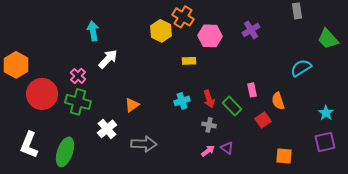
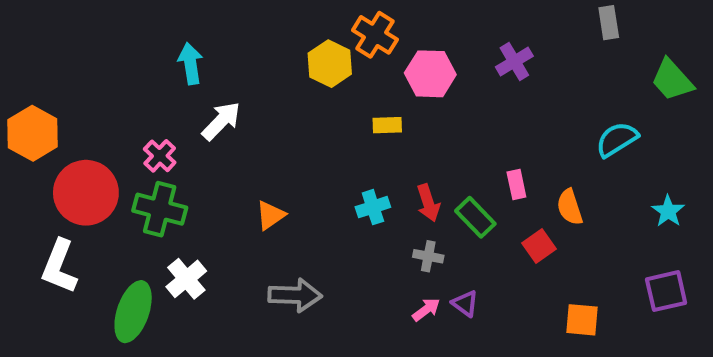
cyan star: (326, 113) -> (668, 211), moved
white cross: (107, 129) -> (186, 279), moved
white L-shape: (29, 145) -> (59, 267), moved

